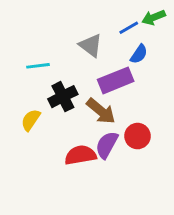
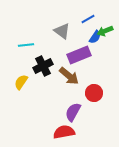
green arrow: (154, 18) -> (105, 31), moved
purple semicircle: (107, 145) -> (73, 112), moved
red semicircle: (80, 155) -> (64, 132), moved

